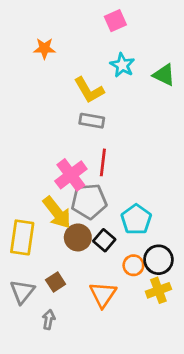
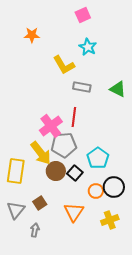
green triangle: (164, 75) -> (118, 89), moved
gray rectangle: (92, 121) -> (82, 87), moved
yellow cross: (158, 290) -> (110, 220), moved

